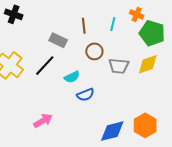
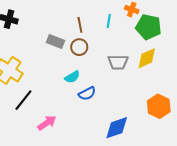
brown circle: (94, 51) -> (79, 47), moved
black line: (45, 66) -> (23, 100), moved
orange hexagon: (145, 125) -> (159, 106), moved

